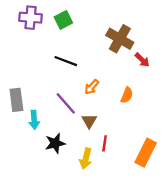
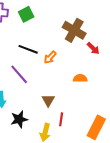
orange arrow: (92, 87) -> (50, 57), moved
orange semicircle: (127, 95) -> (80, 78), turned -112
purple line: (66, 103) -> (19, 74), moved

